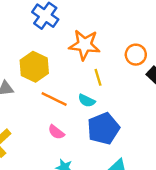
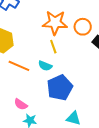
orange star: (85, 45) -> (55, 23), moved
pink semicircle: (56, 132) -> (21, 104), moved

